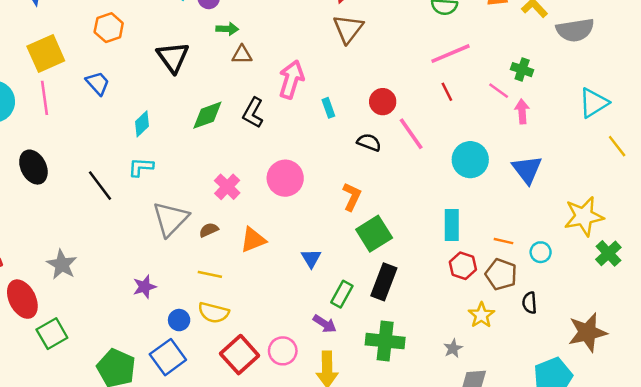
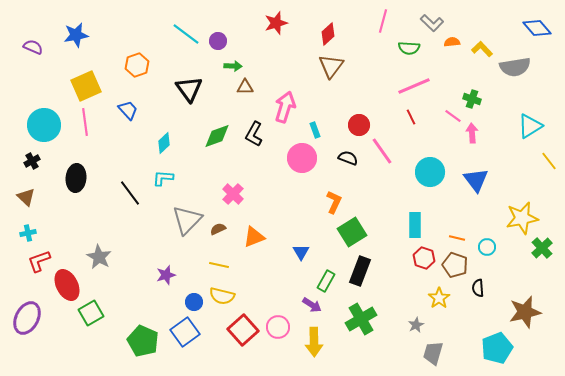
black ellipse: (33, 167) -> (76, 178), turned 32
pink circle: (285, 178) -> (302, 158), moved
green cross: (385, 341) -> (361, 319), turned -36

